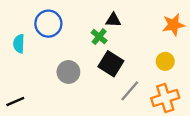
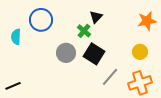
black triangle: (113, 20) -> (96, 17), turned -48
gray circle: (68, 72) -> (66, 53), moved

